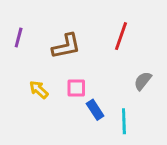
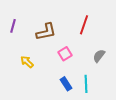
pink square: (76, 88) -> (65, 54), moved, turned -32
blue rectangle: (95, 110) -> (66, 84), moved

